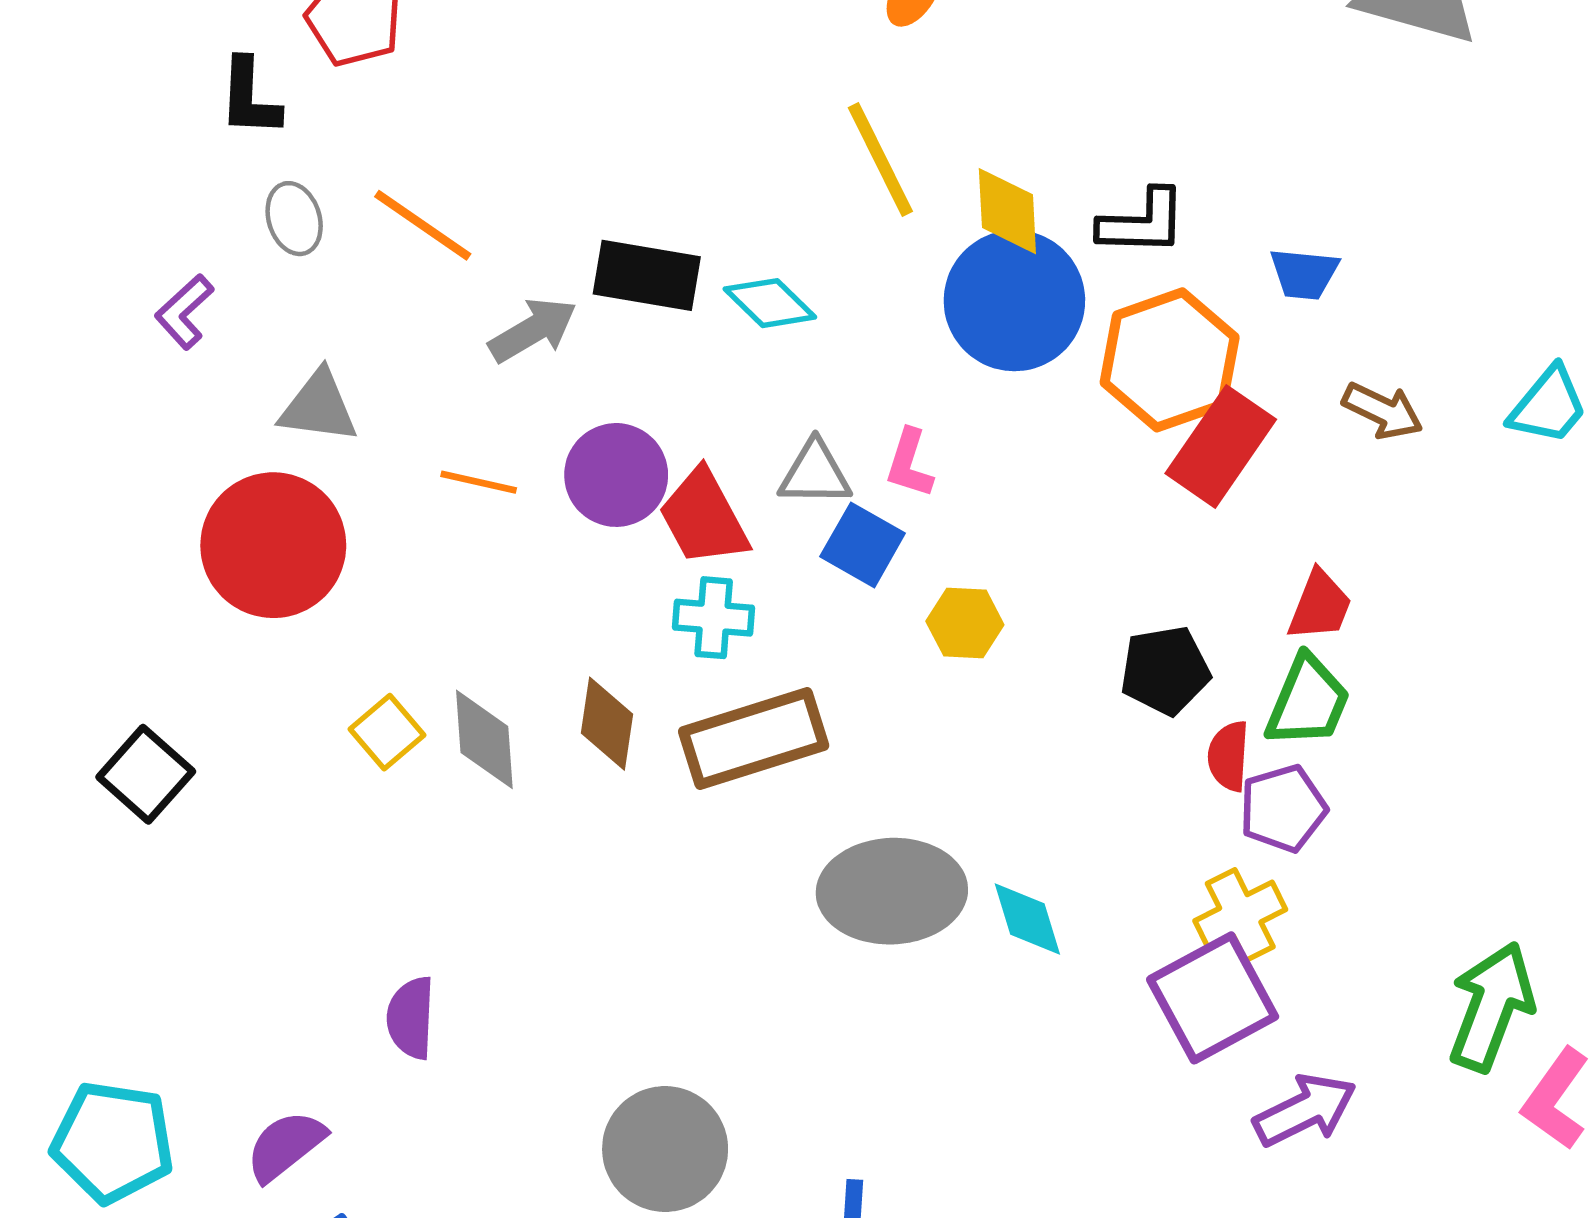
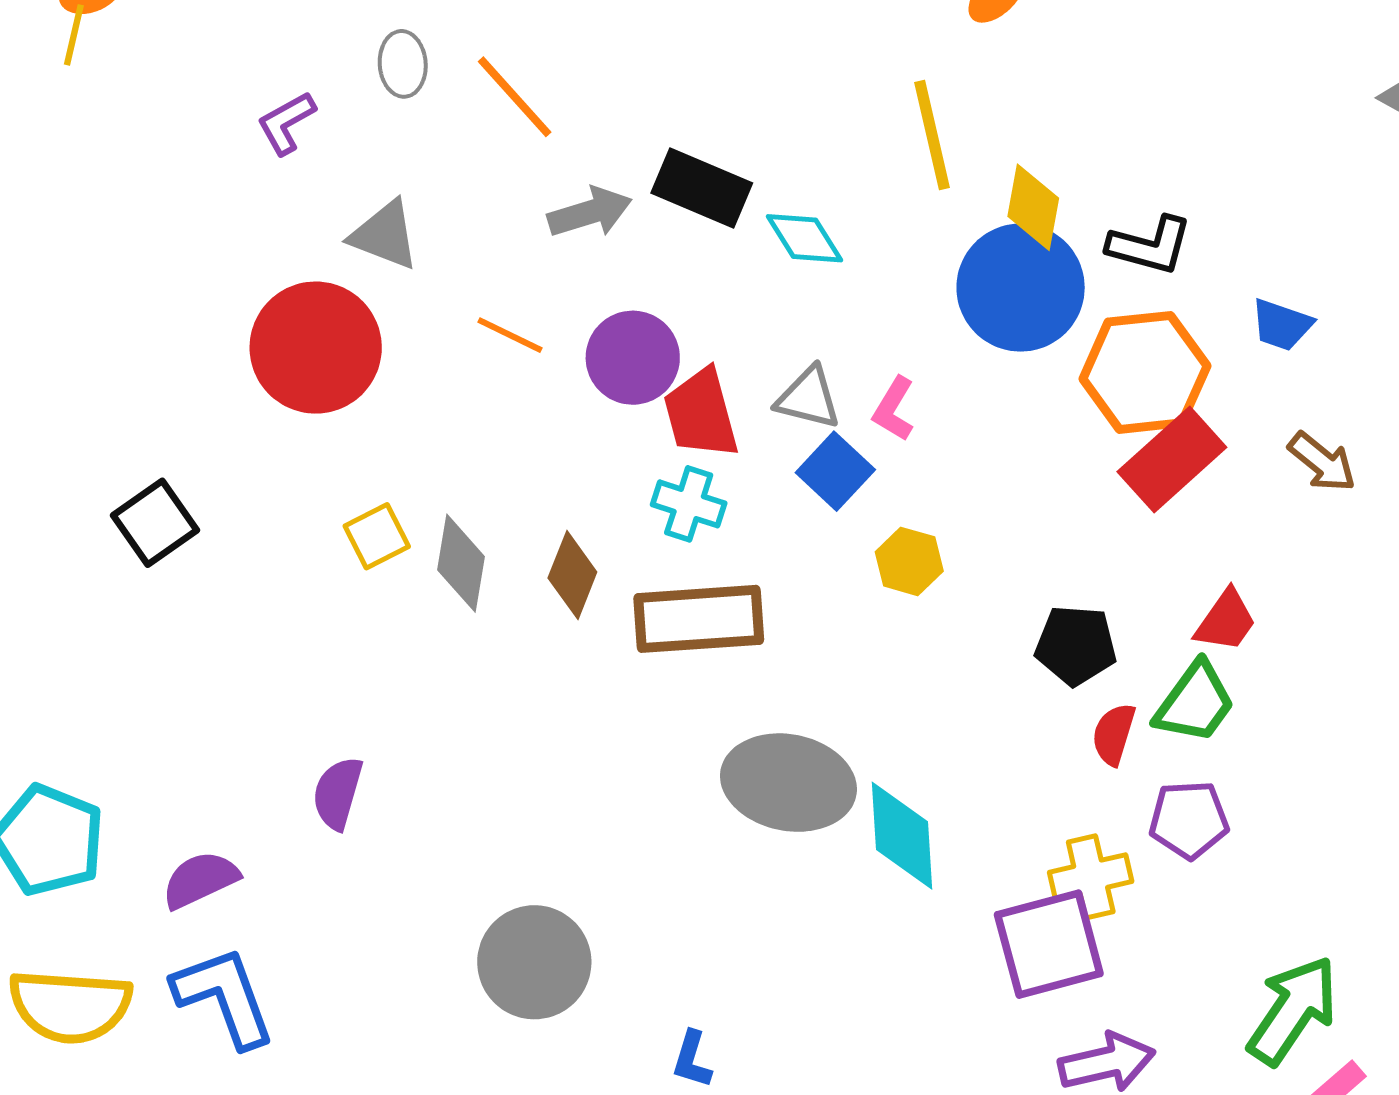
purple pentagon: (1283, 809) -> (1189, 820), moved
cyan diamond: (1027, 919) -> (902, 836), size x1.4

